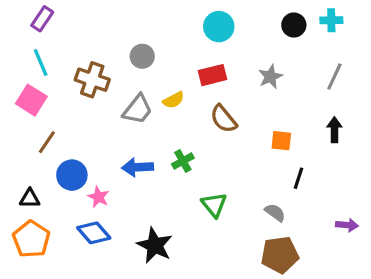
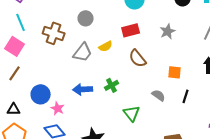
brown line: (47, 142) -> (15, 73), moved
gray semicircle: (275, 213) -> (159, 95), moved

